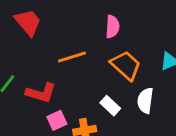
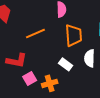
orange trapezoid: (126, 65) -> (73, 35), turned 50

